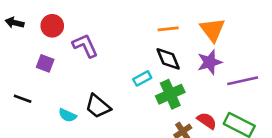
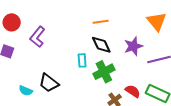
orange triangle: (213, 30) -> (157, 21), moved
purple L-shape: (85, 46) -> (37, 37), turned -115
cyan rectangle: (142, 78) -> (82, 60), turned -64

